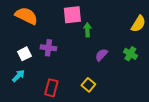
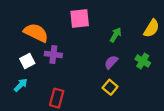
orange semicircle: (26, 16) -> (36, 33), moved
green arrow: (87, 30) -> (116, 35), moved, turned 32
yellow square: (88, 85) -> (110, 87), moved

